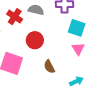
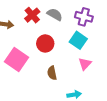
cyan square: (77, 28) -> (78, 40), moved

